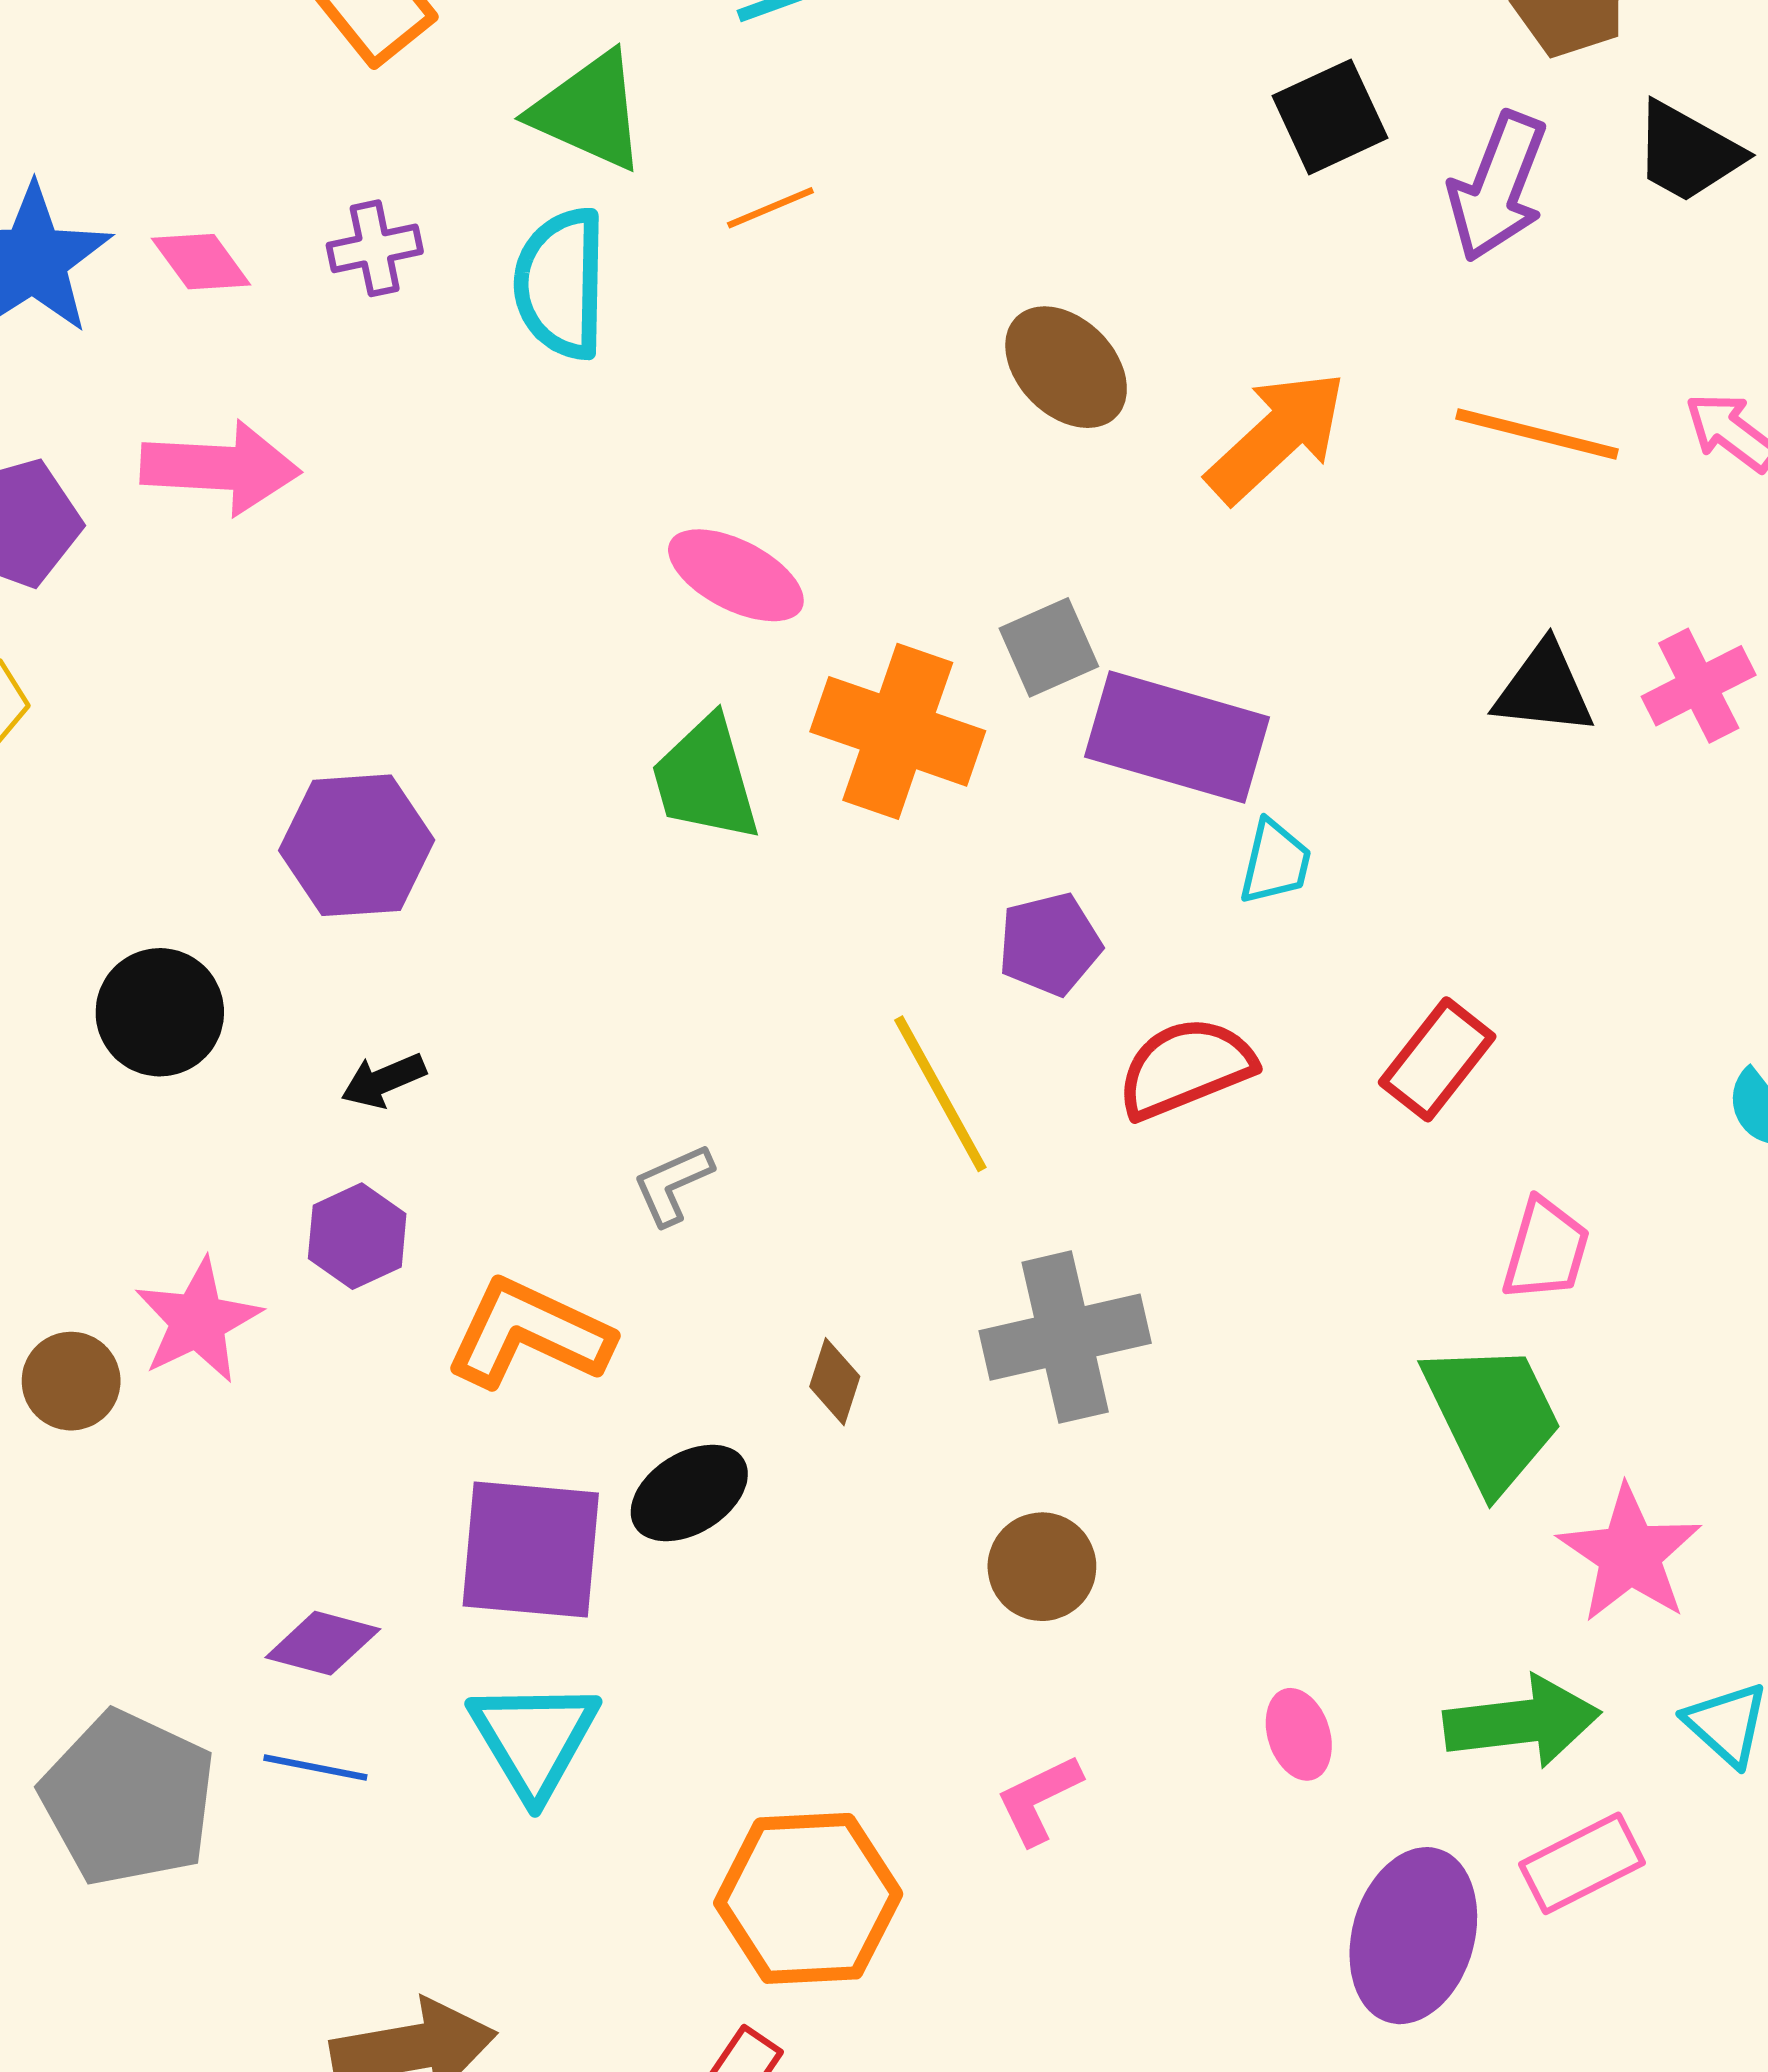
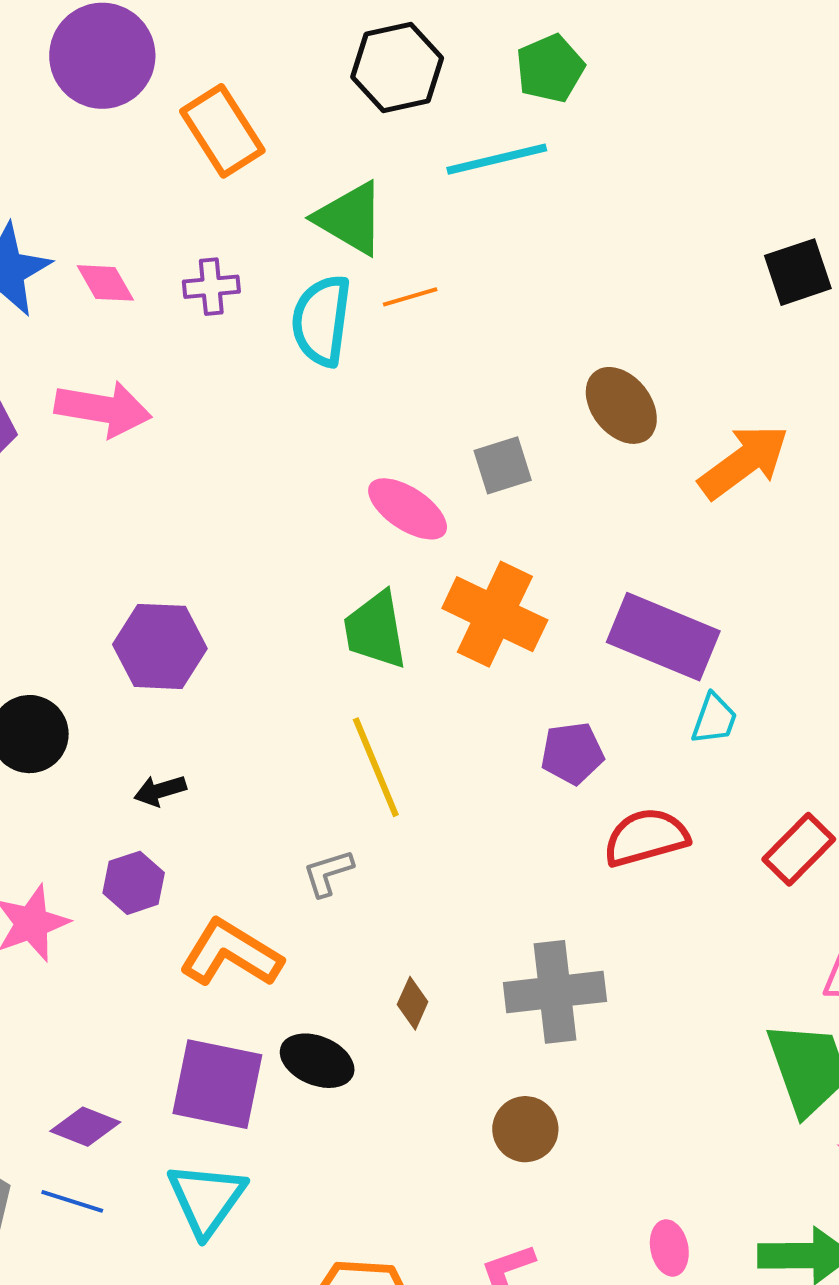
orange line: (770, 208) -> (410, 297), moved
gray square: (1049, 647) -> (503, 465), moved
yellow line: (940, 1094) -> (376, 767), moved
black ellipse: (689, 1493) -> (317, 1061), turned 48

